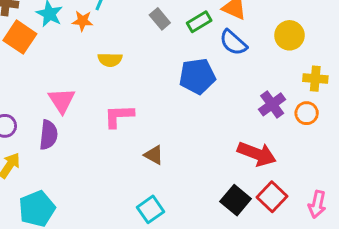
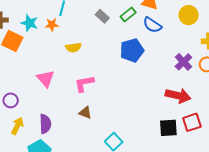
purple semicircle: (48, 135) -> (45, 124), moved
brown triangle: (154, 155) -> (85, 113), moved
red square: (272, 197) -> (192, 122), turned 36
black square: (236, 200) -> (168, 128), turned -36

